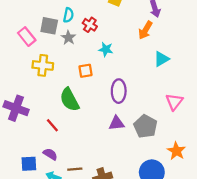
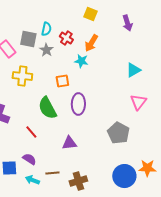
orange arrow: (145, 30) -> (91, 43), moved
purple ellipse: (119, 91) -> (78, 104), moved
pink triangle: (174, 102) -> (138, 102), moved
purple triangle: (117, 123) -> (69, 143), moved
orange star: (176, 151) -> (147, 168), moved, turned -30

